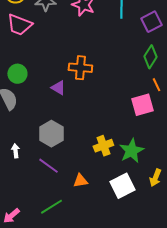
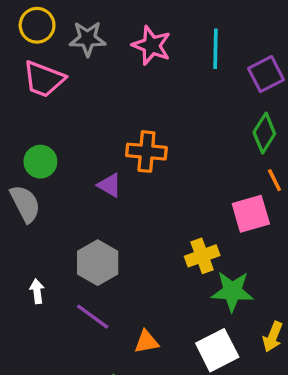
yellow cross: (103, 146) -> (202, 256), moved
green star: (131, 151) -> (232, 291), turned 30

